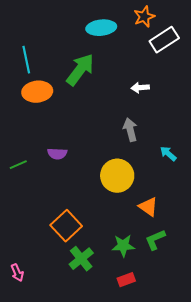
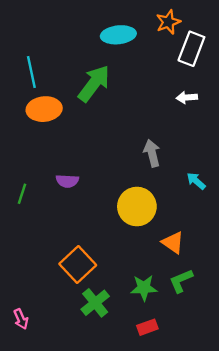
white rectangle: (164, 40) -> (191, 49), turned -36
white arrow: (140, 88) -> (187, 97), moved
green line: (18, 165) -> (22, 194), turned -48

